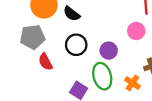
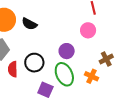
black circle: (76, 45) -> (34, 63), moved
red semicircle: (45, 62) -> (13, 69), turned 35

